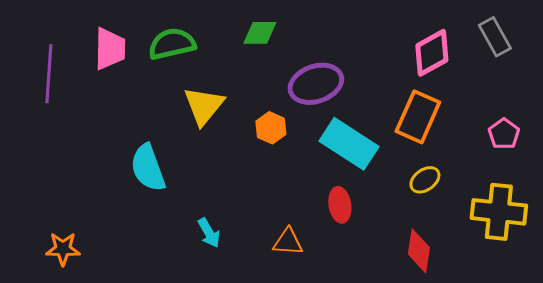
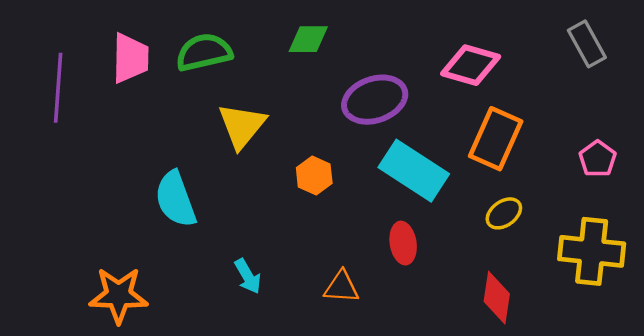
pink diamond: (432, 53) -> (471, 65), moved, turned 45
orange hexagon: (271, 128) -> (314, 175), moved
orange star: (63, 249) -> (119, 295), moved, size x1.4

